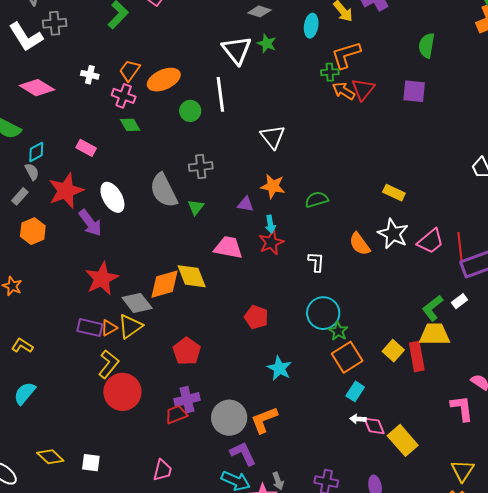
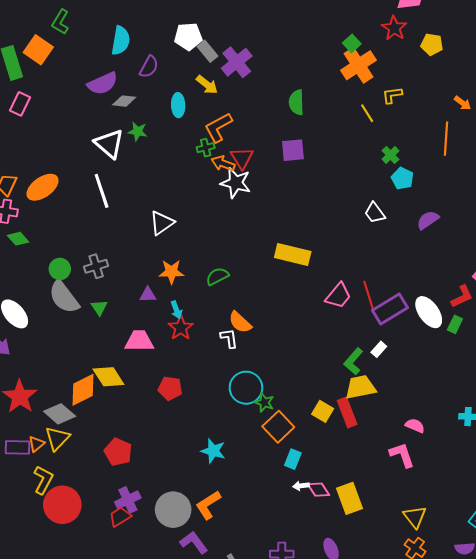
green circle: (190, 111) -> (60, 269), moved
white triangle: (273, 137) -> (162, 223), turned 44
yellow rectangle: (394, 193) -> (293, 255), size x1.6
white star: (393, 234) -> (236, 183), moved
orange semicircle: (360, 244) -> (240, 322), moved
red pentagon: (256, 317) -> (170, 388), moved
yellow rectangle: (403, 440) -> (350, 498), turned 32

